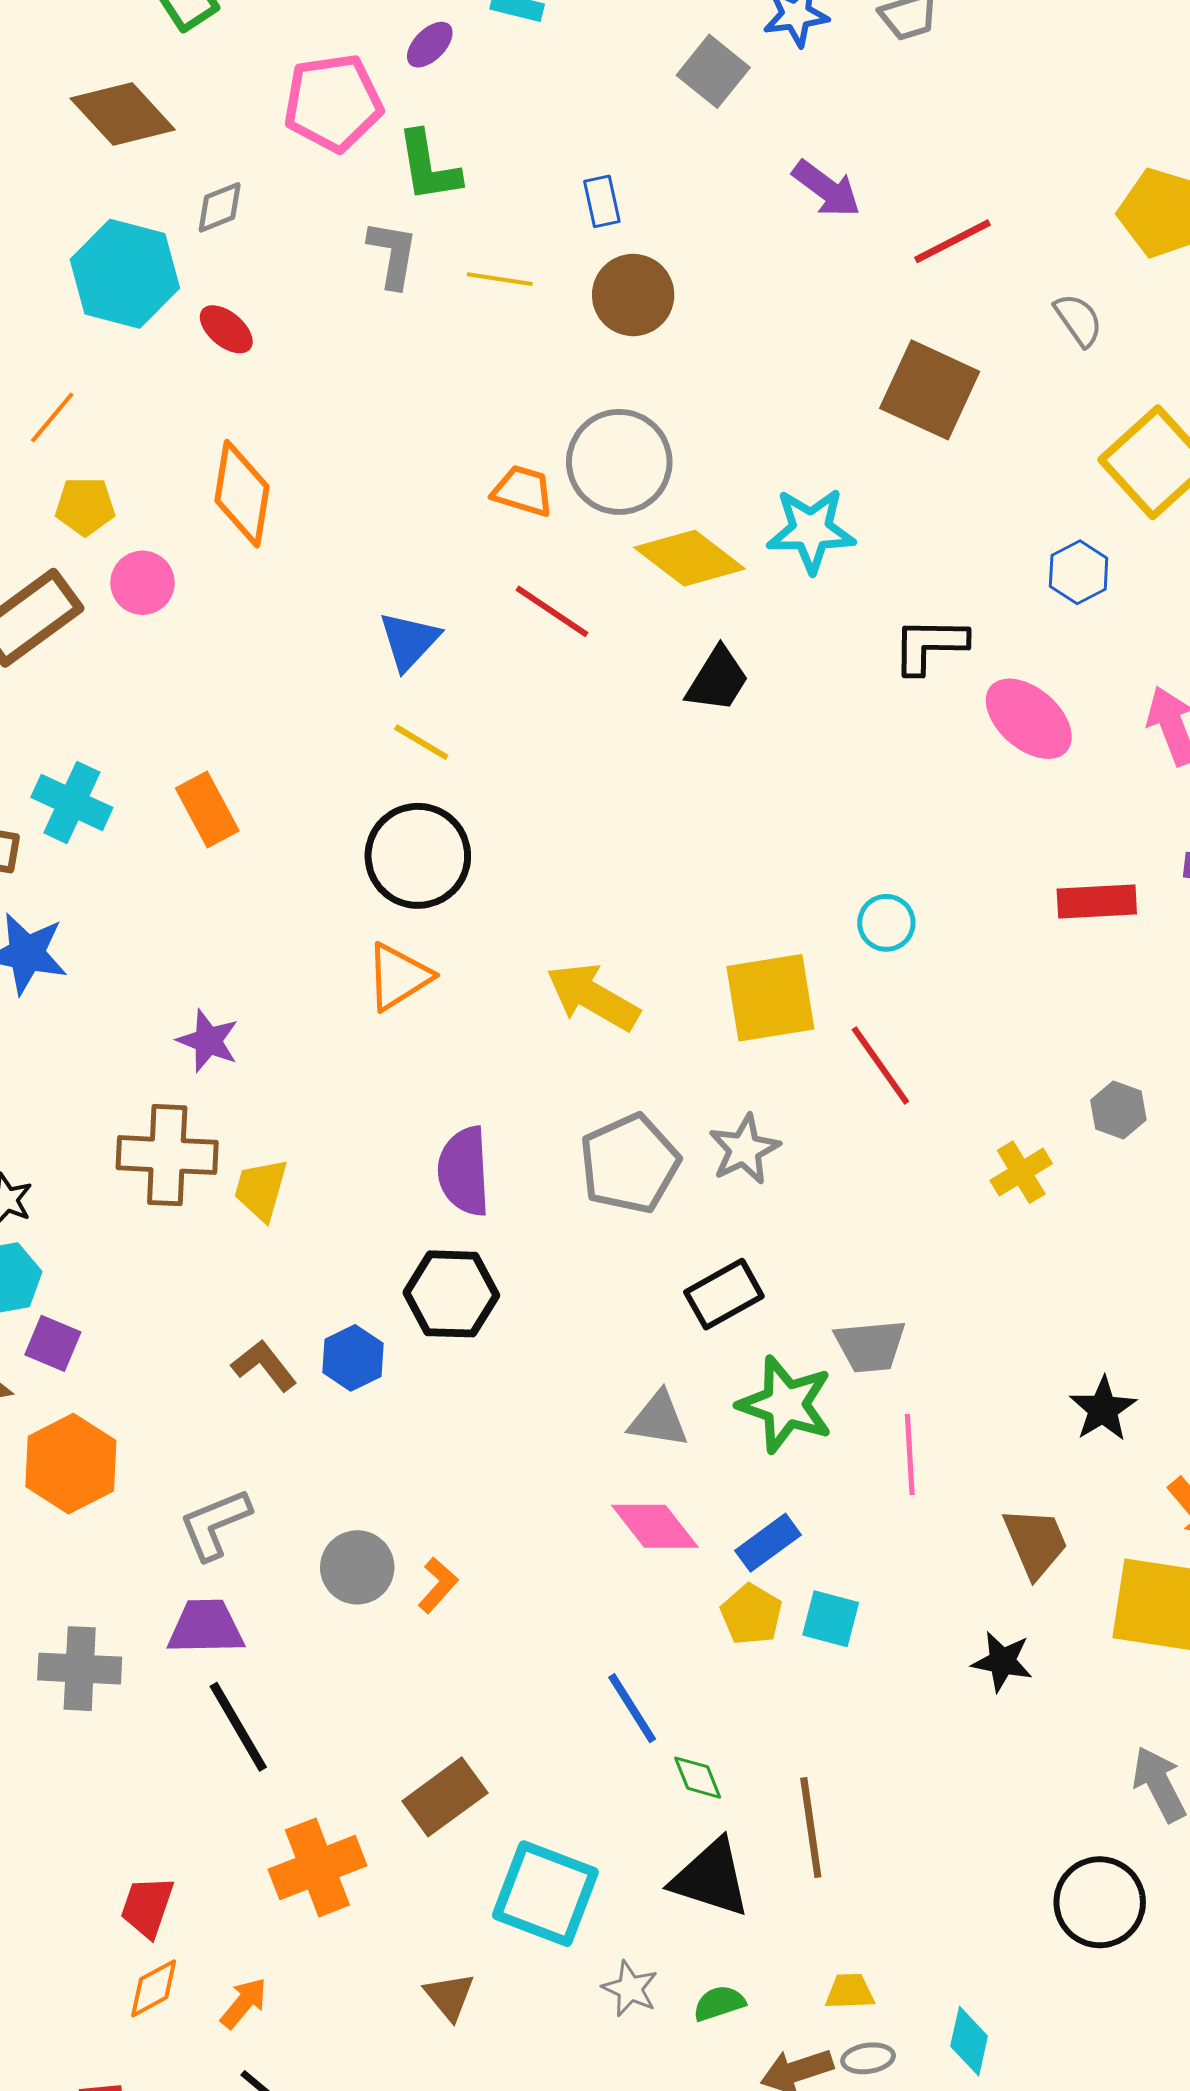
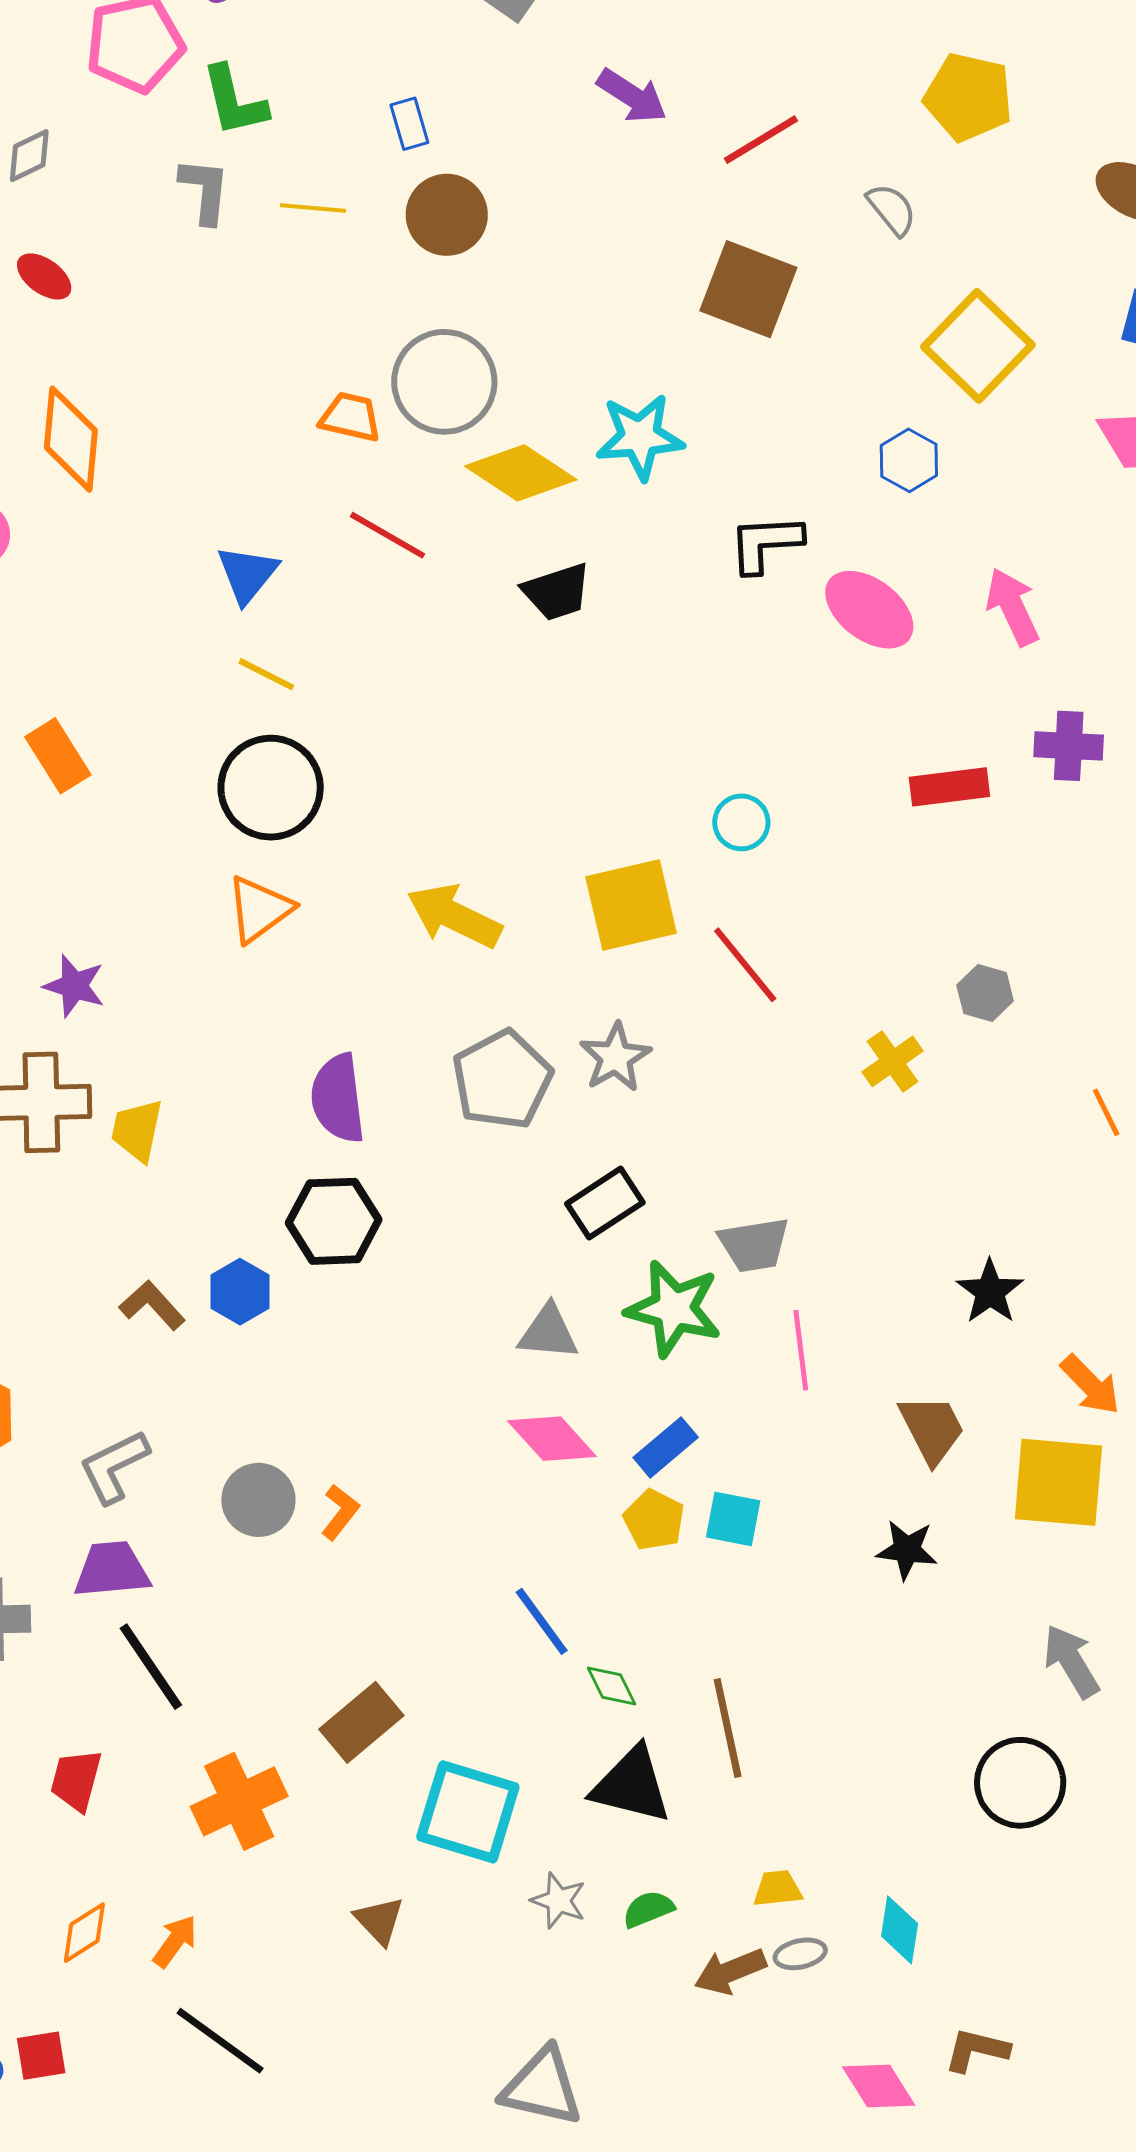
black trapezoid: (717, 680) -> (557, 592), turned 44
red trapezoid: (147, 1907) -> (76, 1780), moved

